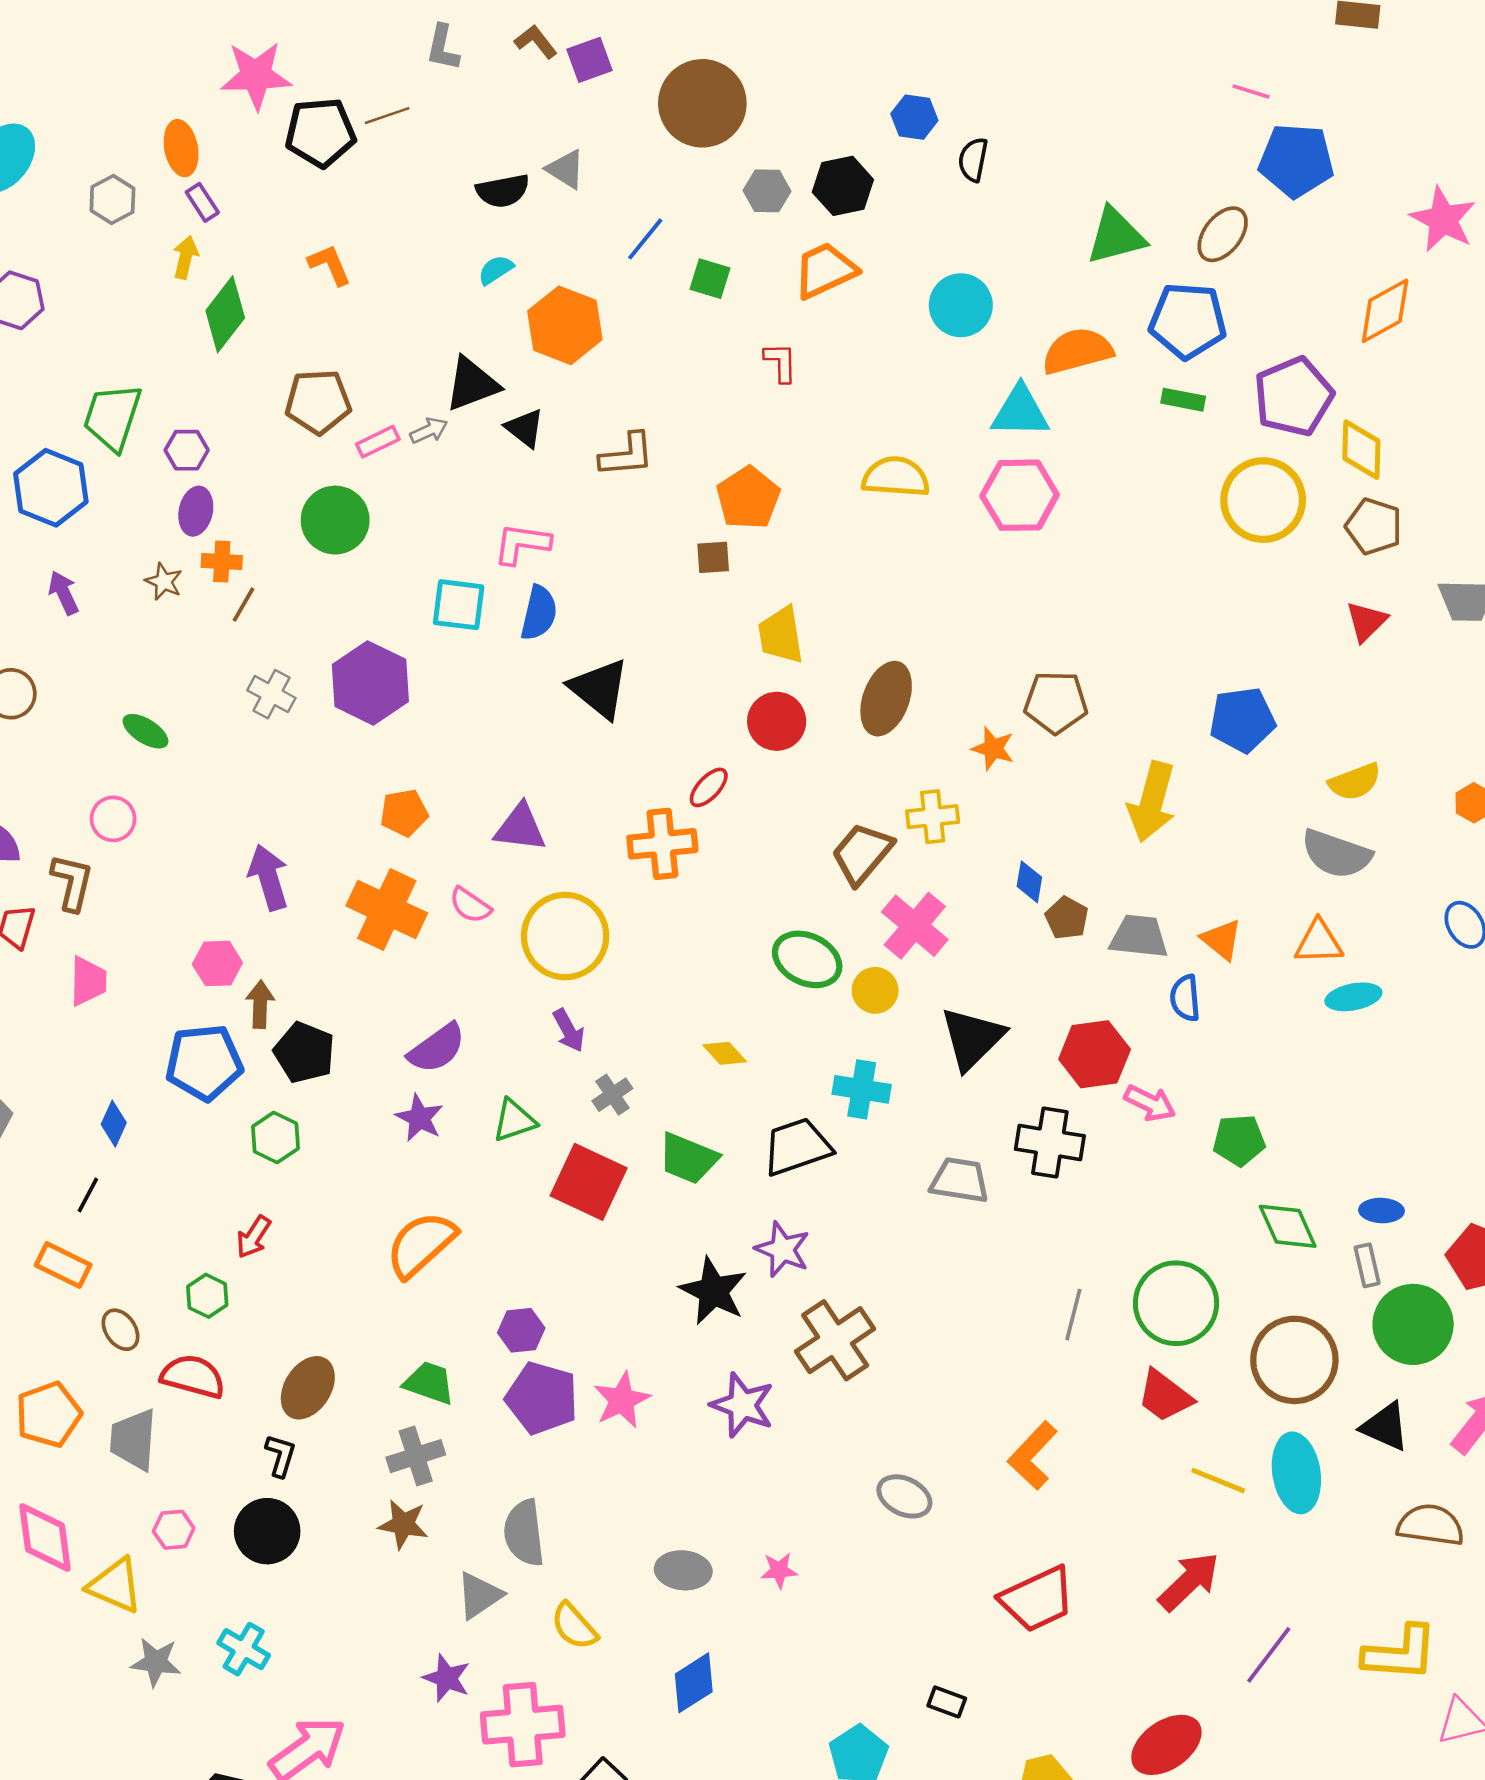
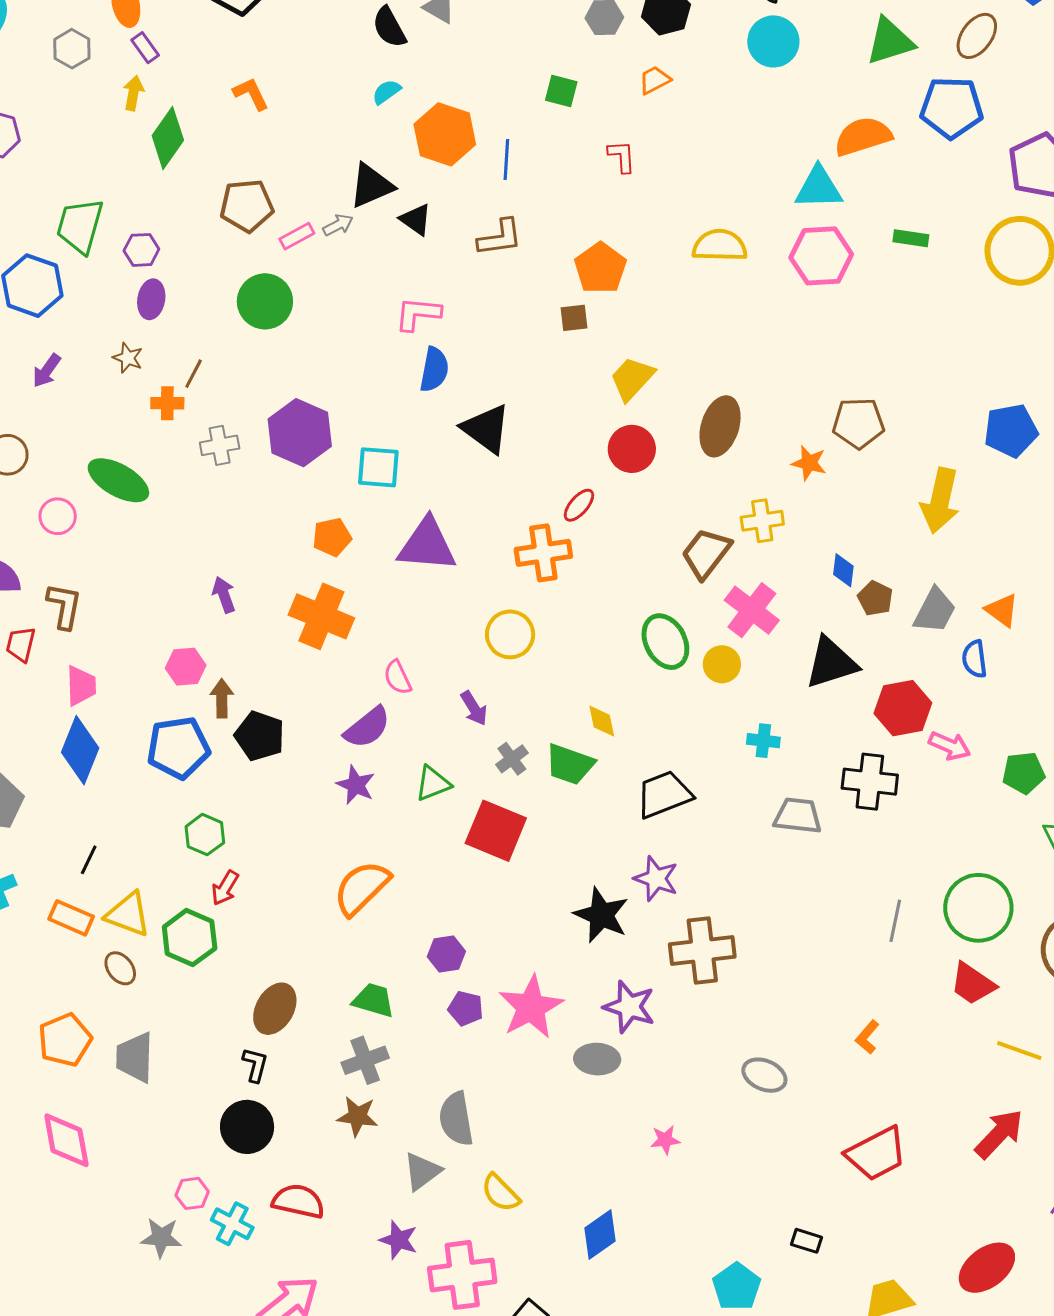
black semicircle: (503, 191) -> (389, 27), turned 75
blue line: (645, 239) -> (506, 160), moved, turned -33
orange trapezoid: (825, 270) -> (655, 80), size x0.6
cyan circle: (961, 305) -> (773, 41), moved
green rectangle: (1183, 400) -> (911, 238), moved
orange cross: (222, 561) -> (167, 403), moved
purple arrow: (64, 593) -> (47, 371), turned -117
cyan square: (459, 605) -> (378, 467), moved
yellow trapezoid: (781, 635) -> (632, 379), turned 54
gray cross: (271, 694) -> (220, 445), turned -36
green ellipse: (146, 731) -> (118, 480), size x1.6
pink circle: (113, 819) -> (58, 516), moved
purple triangle: (520, 828) -> (427, 545), size x1.4
purple arrow: (268, 877) -> (224, 595), size x0.7
pink semicircle: (470, 905) -> (398, 677), moved, turned 33
yellow circle: (565, 936) -> (510, 634), moved, size x0.7
gray trapezoid: (1139, 936) -> (935, 611), turned 114
green ellipse: (807, 959) -> (665, 642), turned 40
black triangle: (972, 1038) -> (831, 663), moved, turned 30
yellow diamond: (725, 1053) -> (602, 721), turned 33
cyan cross: (862, 1089) -> (763, 741), moved, size x0.7
blue diamond: (114, 1124) -> (80, 750), moved, size x1.8
green hexagon: (275, 1137) -> (205, 835), moved
green trapezoid: (688, 1158) -> (570, 764), moved
green hexagon: (207, 1296) -> (190, 938), size x1.6
brown cross: (835, 1340) -> (702, 950), turned 30
red semicircle: (193, 1376) -> (298, 1201), moved
purple pentagon: (542, 1398) -> (466, 1008), size x0.6
pink star: (622, 1400) -> (531, 1007), size x1.4
orange L-shape: (1033, 1456) -> (867, 1037), size x0.6
pink hexagon: (174, 1530) -> (192, 1193), moved
gray ellipse: (683, 1570) -> (597, 1059), moved
yellow triangle: (115, 1586) -> (128, 914), moved

